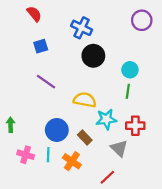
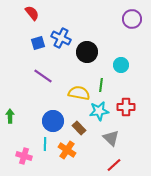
blue cross: (82, 28) -> (61, 38), moved
green line: (128, 91) -> (101, 85), moved
red cross: (135, 126) -> (126, 107), moved
pink cross: (26, 155) -> (24, 156), moved
red line: (107, 177) -> (114, 165), moved

